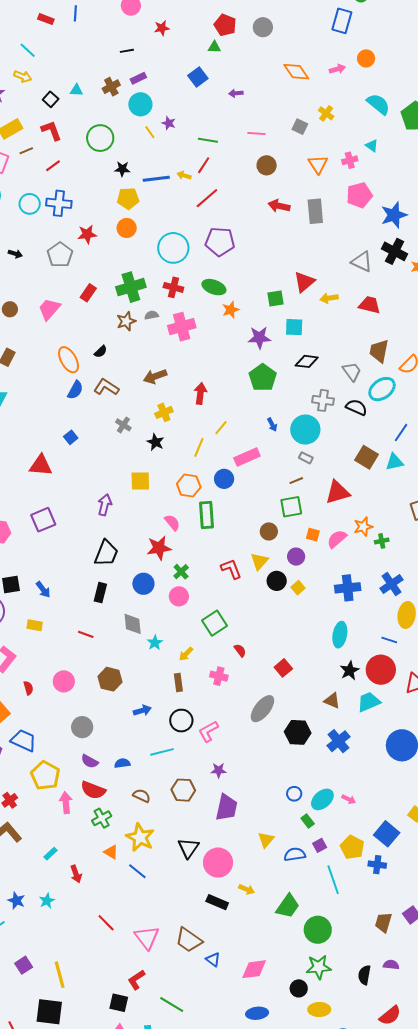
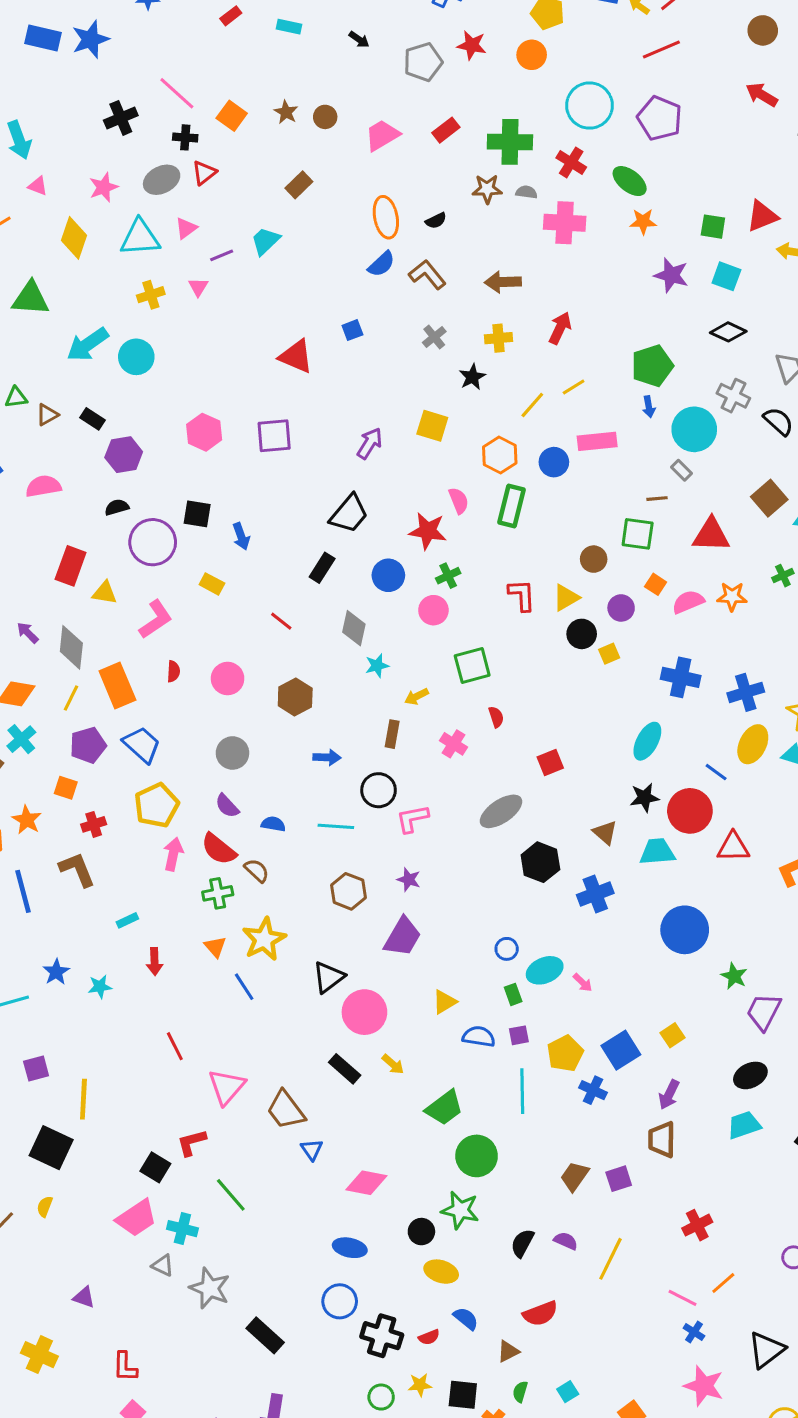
green pentagon: (263, 378) -> (652, 366), moved
green cross: (382, 541) -> (783, 576), moved, turned -32
brown semicircle: (142, 796) -> (257, 870), moved

